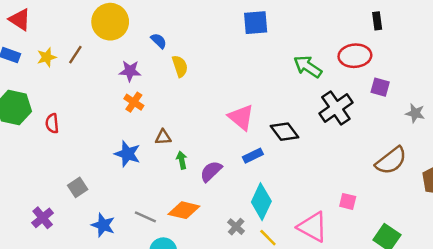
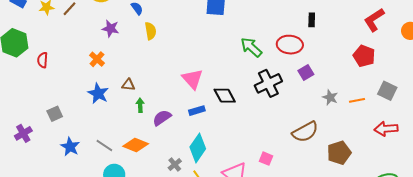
purple square: (380, 87) -> (306, 73), turned 35
orange cross: (134, 102) -> (97, 59), moved

